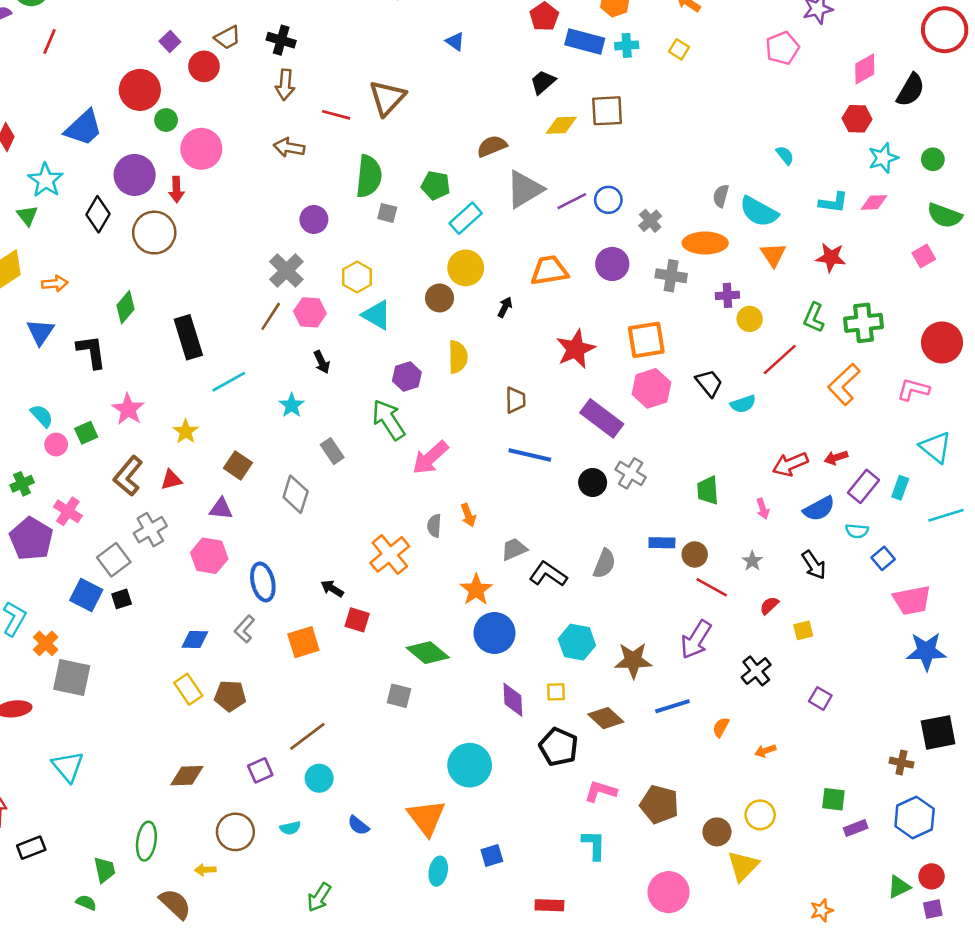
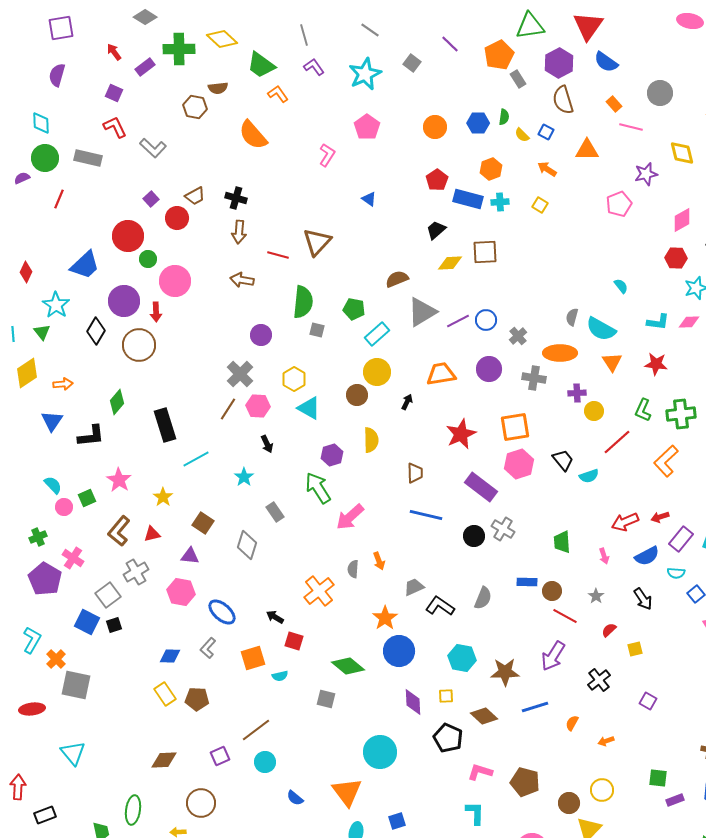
black L-shape: (91, 352) -> (91, 436), turned 92
blue ellipse: (263, 582) -> (222, 612), turned -36
cyan semicircle: (290, 828) -> (280, 676), moved

